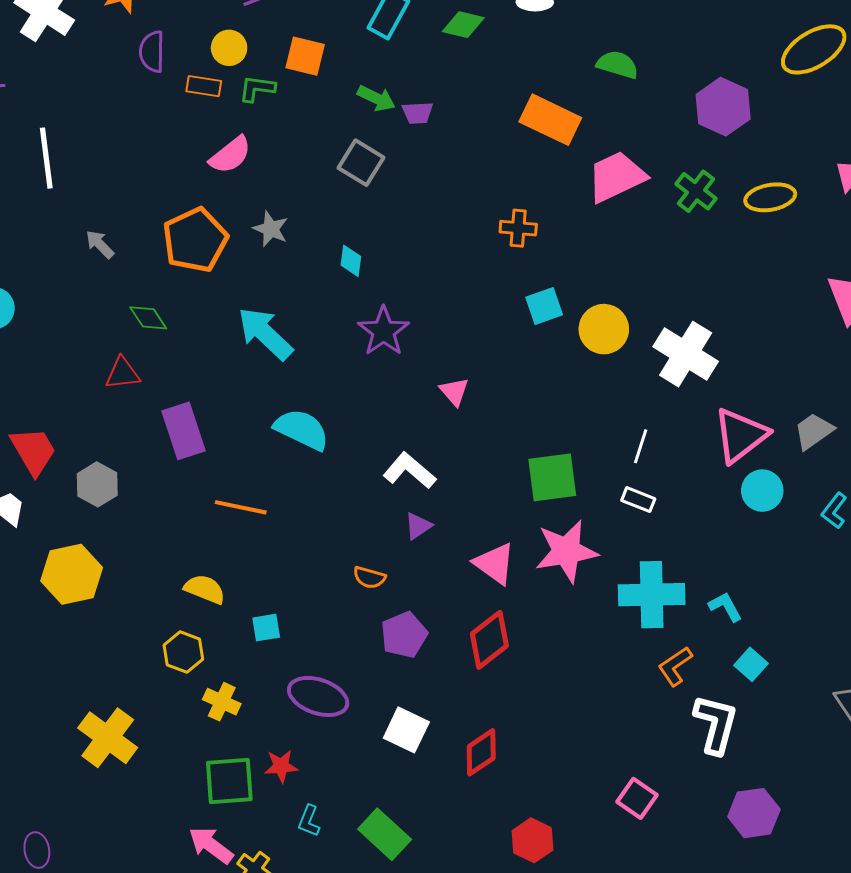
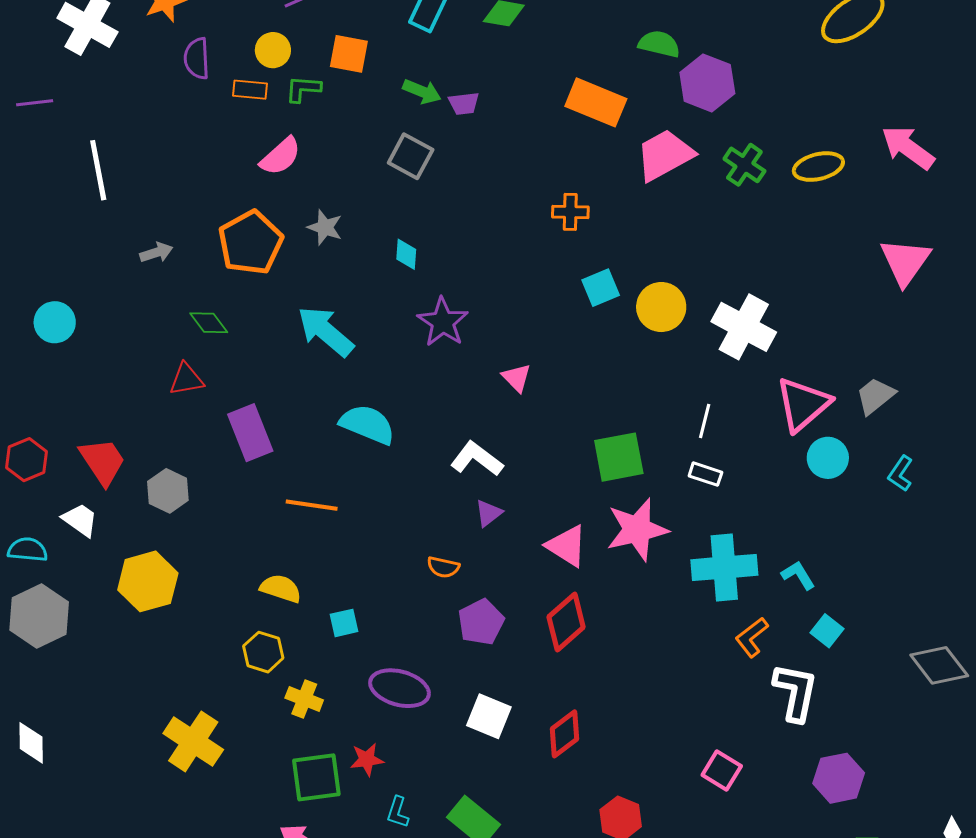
purple hexagon: (723, 107) -> (707, 83), moved
gray arrow: (100, 244) -> (156, 253), turned 120

